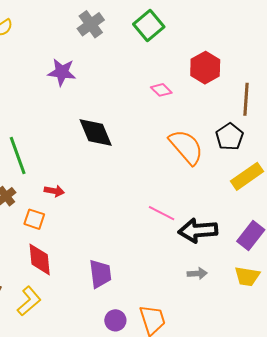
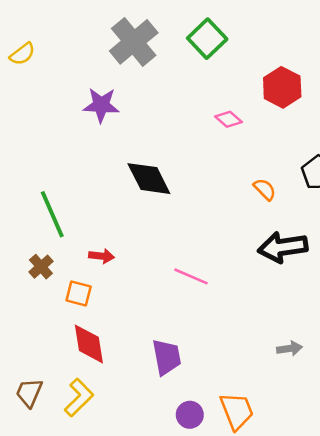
gray cross: (91, 24) -> (134, 42), size x1.4
orange semicircle: (186, 147) -> (265, 189), size x0.5
pink line: (162, 213) -> (191, 276), moved
black arrow: (198, 230) -> (283, 247), moved

